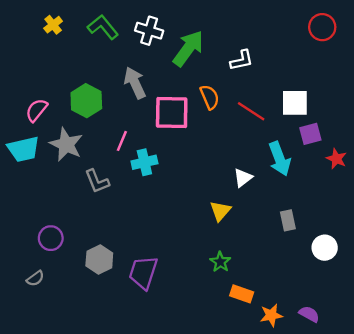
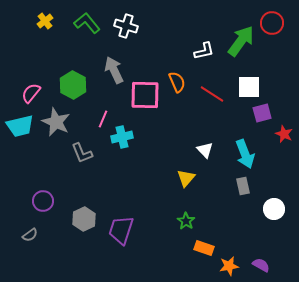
green arrow: (188, 48) -> (241, 41), moved
cyan arrow: (280, 159) -> (245, 154), moved
white triangle: (243, 178) -> (205, 150), turned -36

